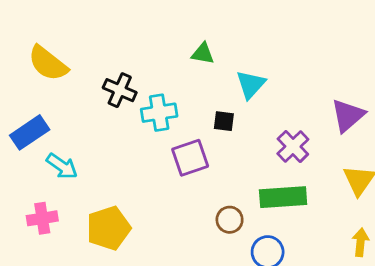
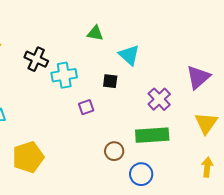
cyan triangle: (251, 84) -> (129, 55), turned -30
purple square: (190, 158) -> (86, 107), size x0.6

